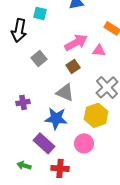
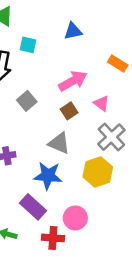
pink triangle: (99, 50) -> (101, 103), moved, turned 32
pink circle: (84, 143) -> (75, 218), moved

